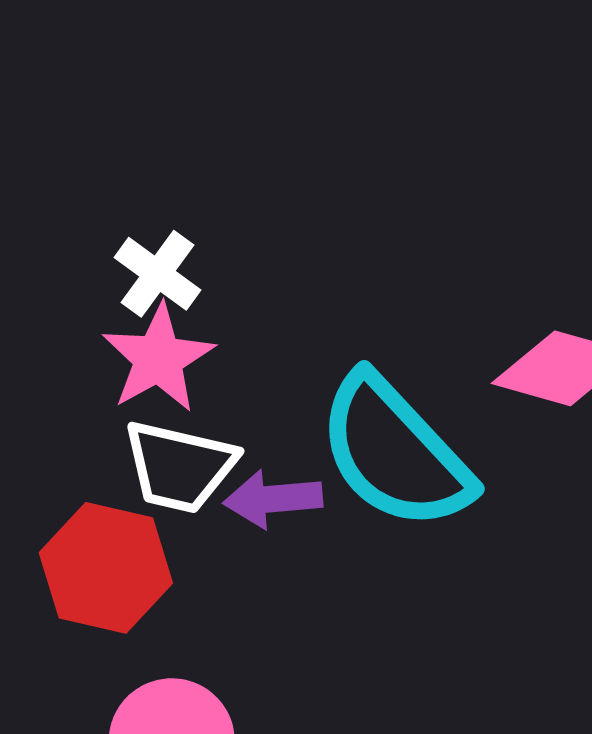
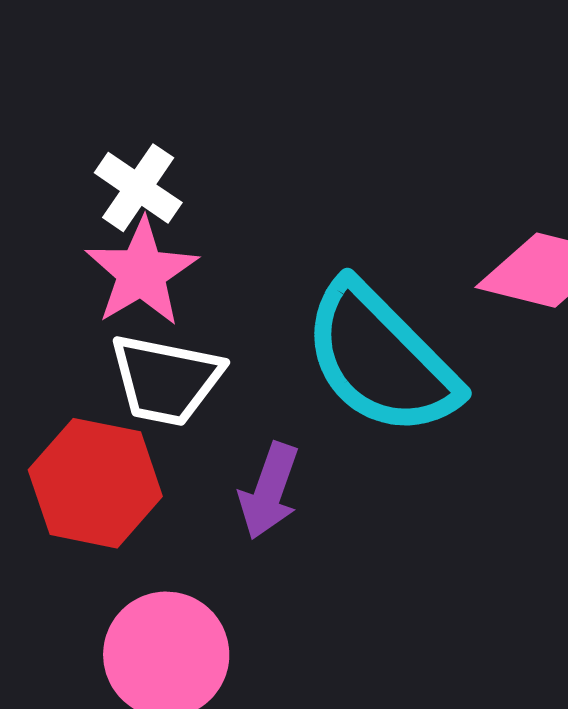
purple arrow: (273, 499) -> (269, 491), moved, turned -64

